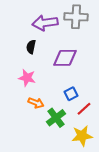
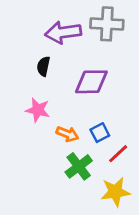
orange arrow: (36, 103) -> (67, 134), moved

